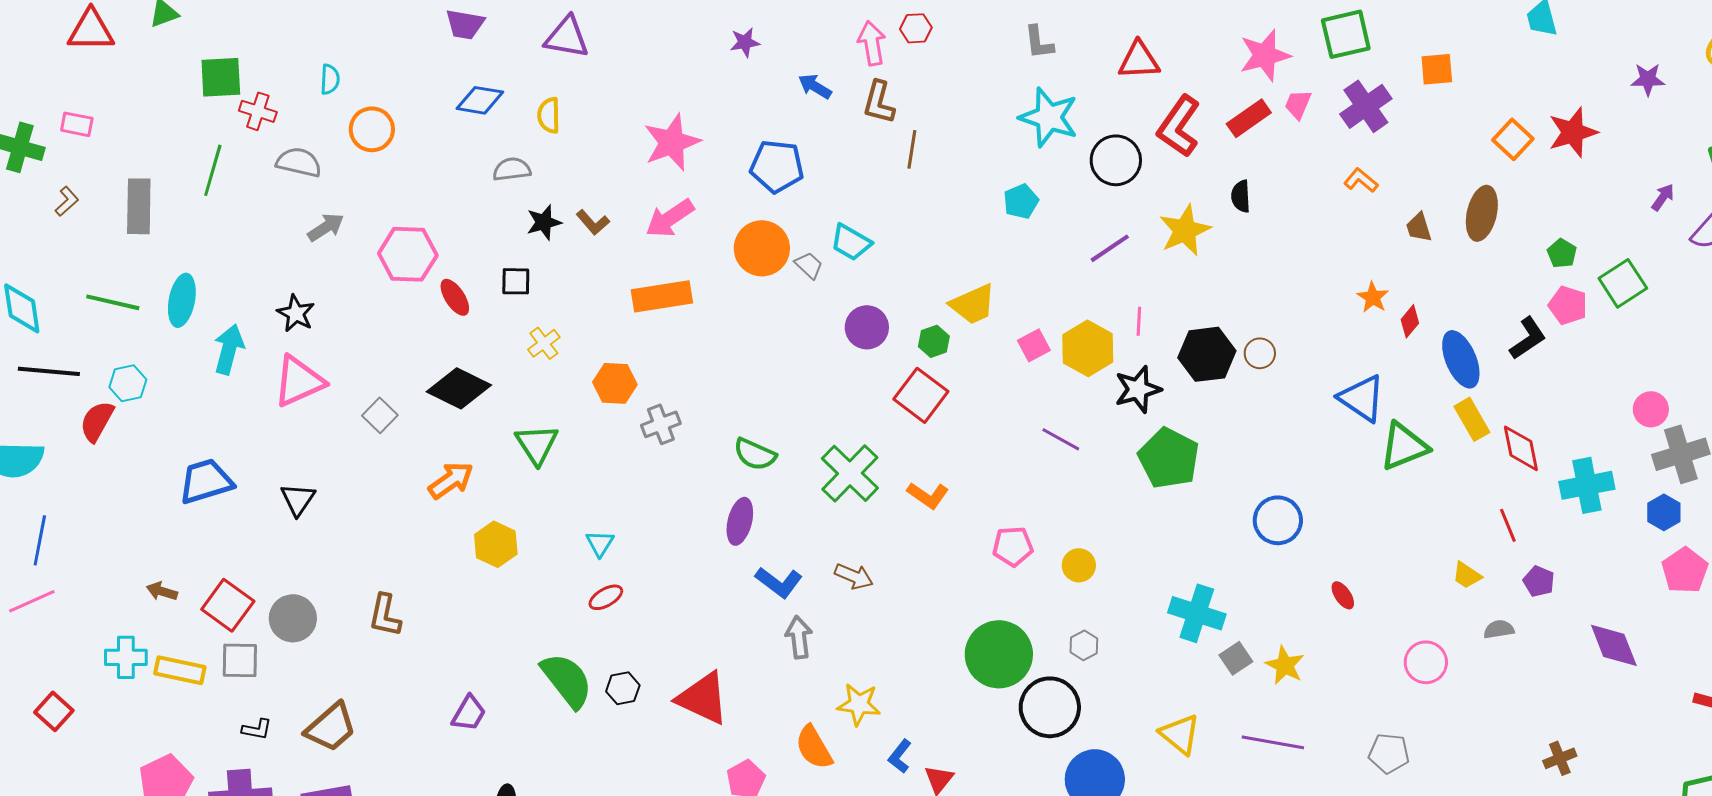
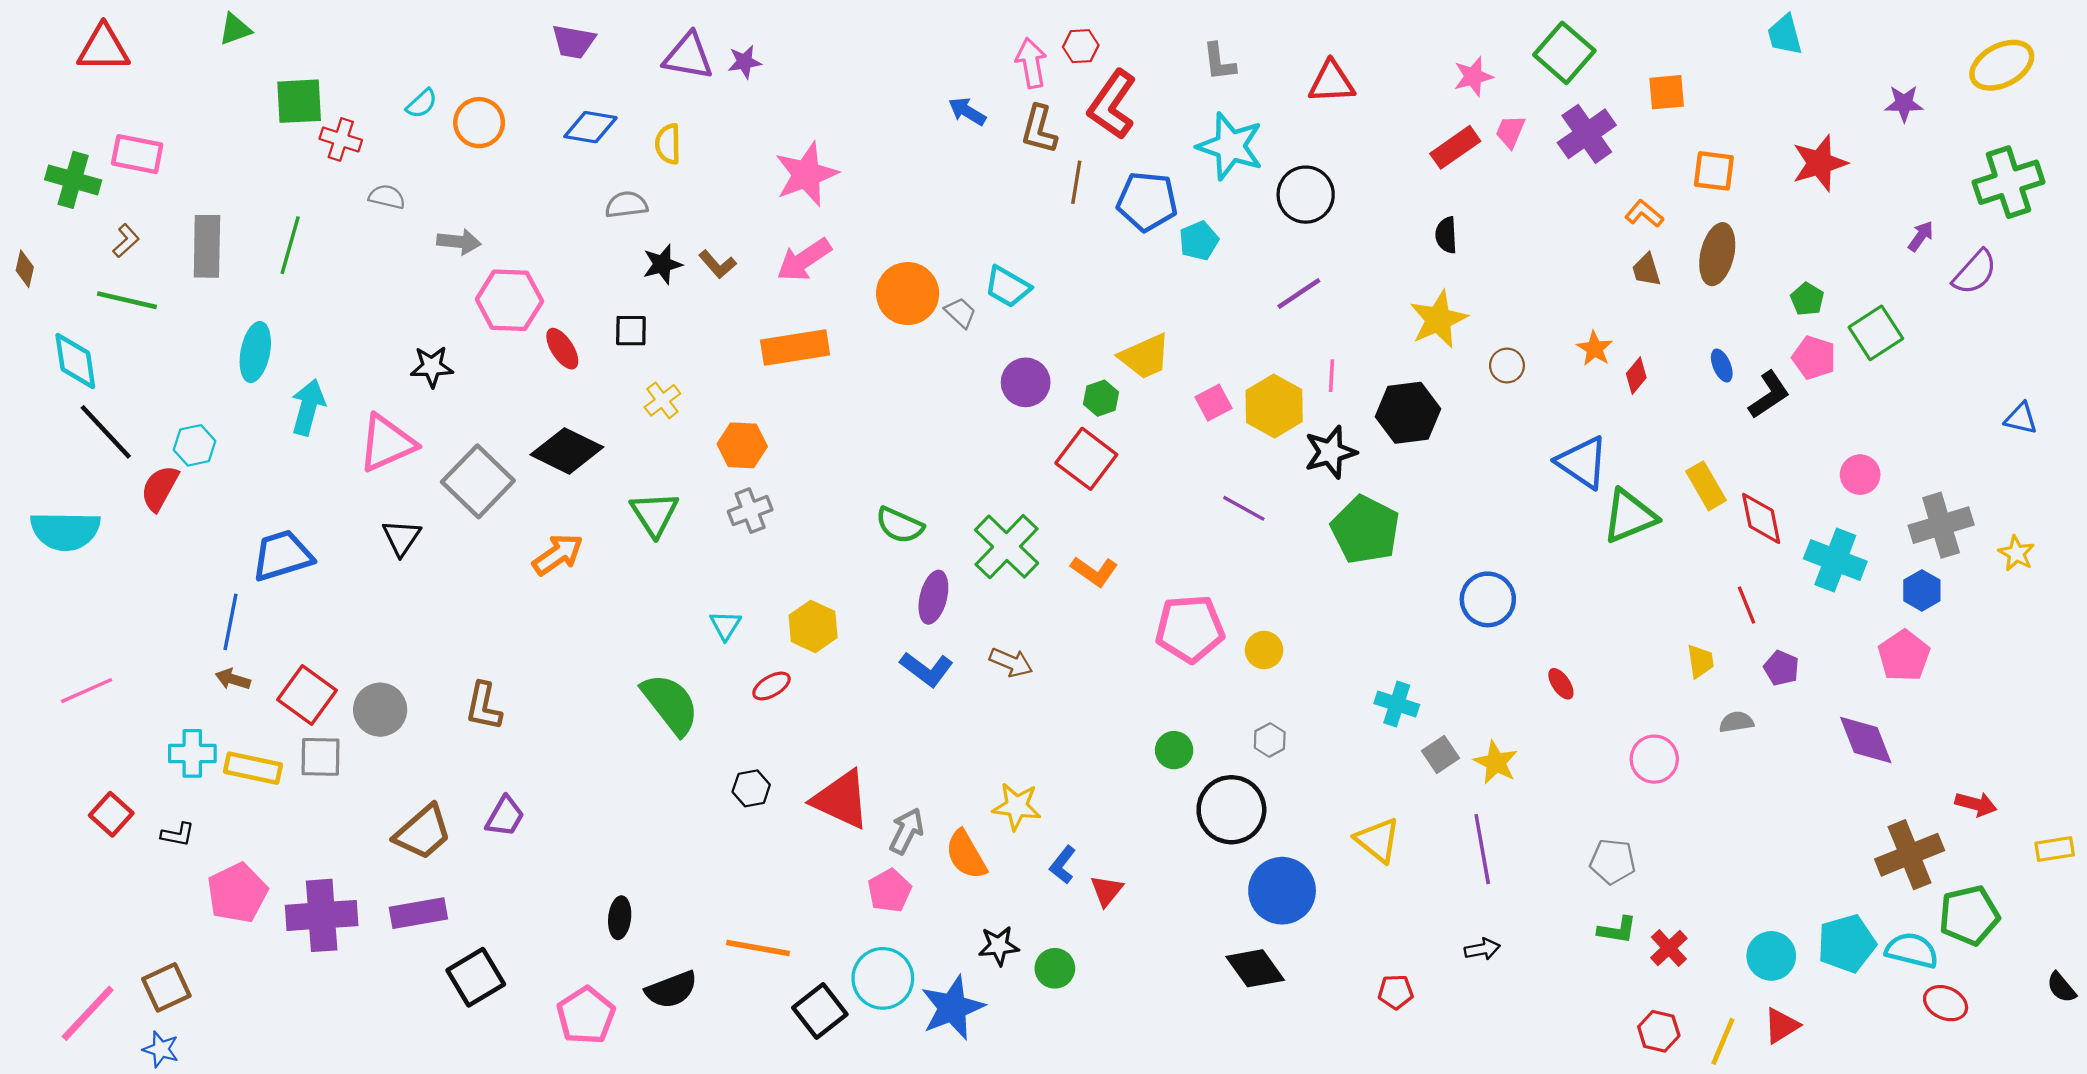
red triangle: (91, 30) -> (103, 48), moved
green square: (1346, 34) -> (1564, 53), turned -36
purple star: (745, 42) -> (744, 62), moved
pink star: (1265, 55) -> (1473, 76), size x0.7
cyan semicircle: (330, 79) -> (422, 103), turned 44
pink rectangle: (77, 124) -> (137, 154), size x1.4
red L-shape: (1179, 126) -> (1112, 105), moved
orange circle: (372, 129) -> (479, 123), moved
orange square: (1513, 139) -> (1714, 171), moved, turned -36
gray semicircle: (299, 162) -> (387, 197), size x0.7
blue pentagon: (777, 166) -> (1147, 201), moved
green line: (213, 170) -> (290, 245), moved
orange L-shape: (1361, 180) -> (1644, 214), moved
gray arrow: (326, 227) -> (459, 242), moved, turned 39
yellow star: (1185, 230) -> (1438, 319), moved
green line: (113, 302) -> (127, 300), moved
black star: (296, 313) -> (432, 367), moved, turned -30
brown circle: (1260, 353) -> (1507, 365), moved
blue ellipse: (1461, 359) -> (1722, 365), moved, size x0.5
black line: (49, 371) -> (106, 432), turned 42
pink circle: (1651, 409) -> (1860, 475), moved
gray square: (380, 415) -> (478, 481), size x1.8
gray cross: (661, 424) -> (750, 511), moved
cyan cross: (1587, 485) -> (1835, 560), turned 32
black triangle: (298, 499) -> (401, 538), moved
purple ellipse: (740, 521) -> (933, 597), moved
blue line: (40, 540) -> (231, 622), moved
yellow hexagon: (496, 544) -> (813, 626), moved
pink pentagon: (1013, 546) -> (1190, 629), size x1.5
pink pentagon: (1685, 570) -> (1904, 656), moved
yellow trapezoid: (1467, 575) -> (1700, 661), turned -132
red ellipse: (606, 597) -> (771, 686), moved
cyan cross: (1197, 613) -> (1397, 704), size x0.7
gray arrow: (799, 637) -> (906, 831), moved, turned 33
green circle: (999, 654) -> (1174, 750), size x0.5
green semicircle: (567, 680) -> (670, 704), moved
purple trapezoid: (469, 713) -> (505, 816), moved
black L-shape: (257, 729) -> (178, 834), moved
purple line: (1273, 742) -> (1482, 849), turned 70
brown cross: (1560, 758) -> (1910, 855), moved, size x1.8

